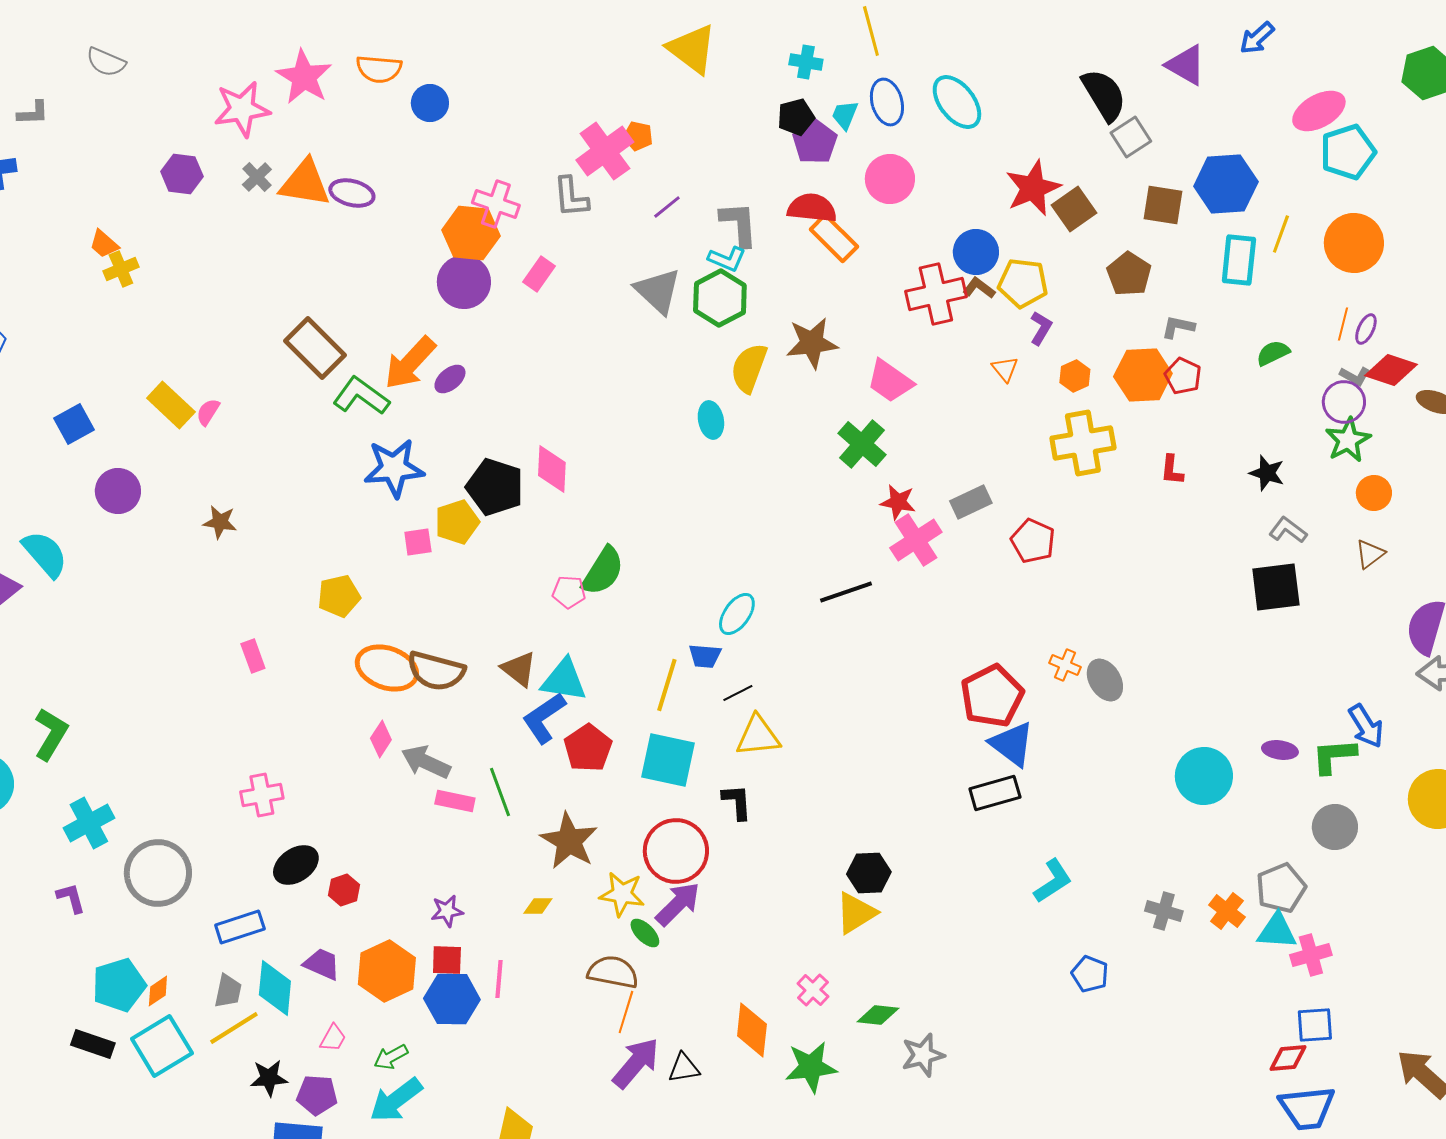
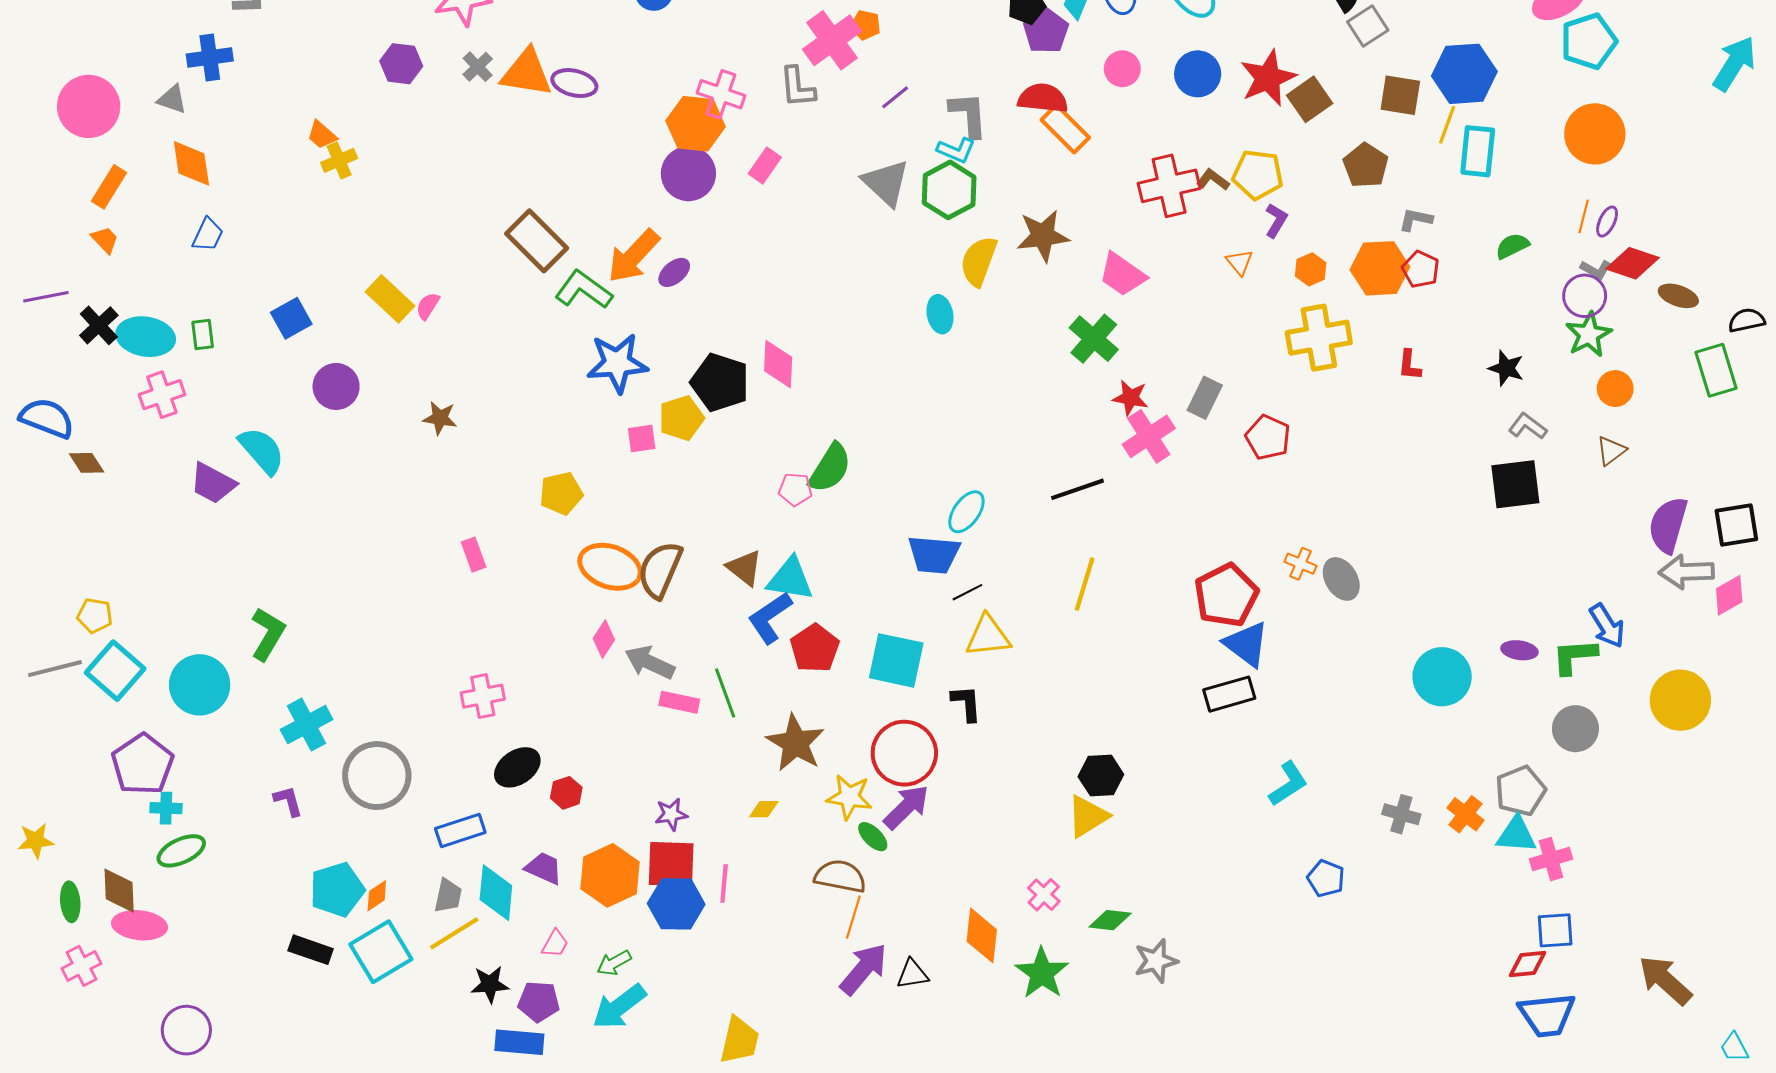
pink circle: (890, 179) -> (1122, 69), size x0.7
yellow line: (1281, 234) -> (1447, 125), moved
blue circle: (976, 252) -> (1198, 74), moved
gray rectangle: (971, 502) -> (1205, 398), turned -39
blue trapezoid: (705, 656) -> (934, 555), size x1.6
brown semicircle: (436, 671) -> (660, 570), turned 98
yellow line: (667, 685) -> (1085, 584), moved
red square: (447, 960) -> (671, 864), size x1.6
green star: (811, 1067) -> (1042, 973), turned -30

